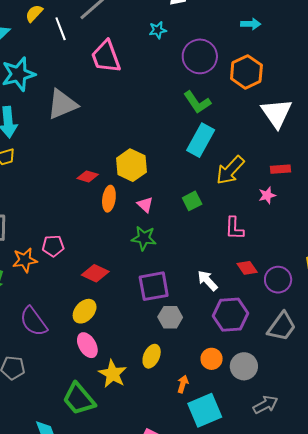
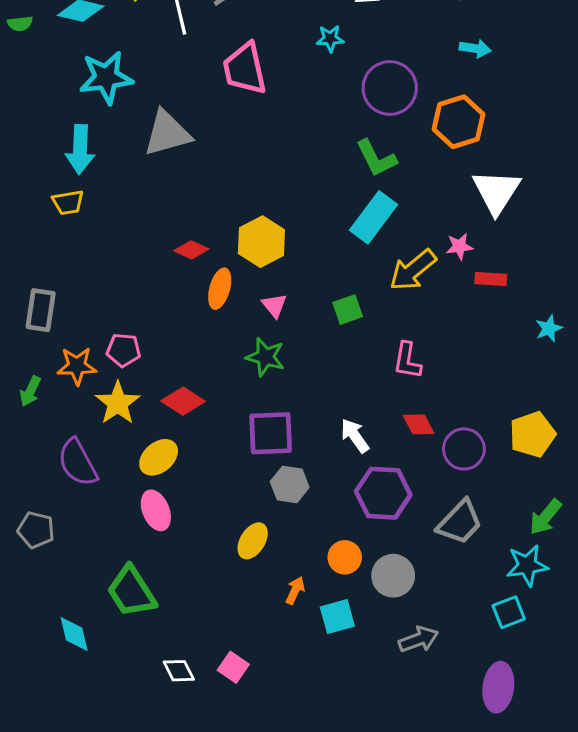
pink star: (267, 195) -> (459, 246), moved
yellow star: (113, 374) -> (118, 403), moved
cyan square: (205, 410) -> (337, 617), moved, size x0.7

